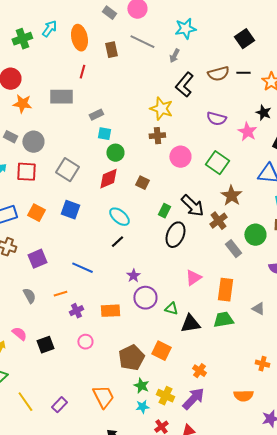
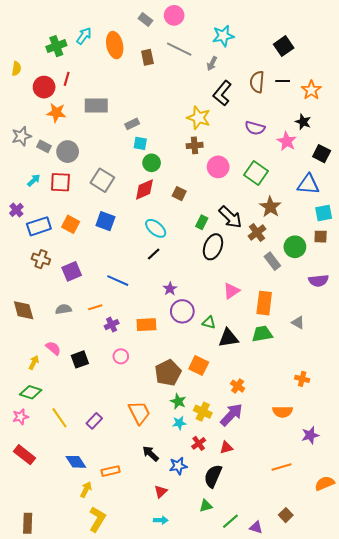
red line: (82, 72) -> (67, 79), moved
brown semicircle: (218, 74) -> (257, 82), turned 110
gray semicircle: (29, 296) -> (63, 309), turned -70

